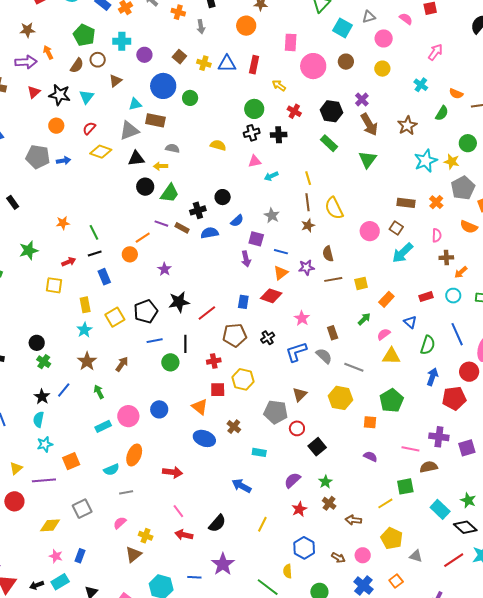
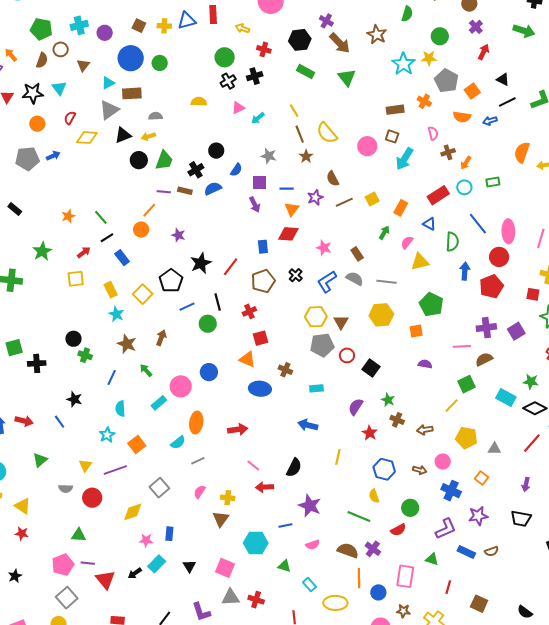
red rectangle: (426, 297) -> (438, 195), size x1.5
yellow hexagon: (243, 379) -> (316, 317), moved
black star: (42, 397) -> (74, 399), moved
cyan semicircle: (38, 419) -> (120, 409), moved

